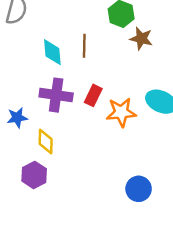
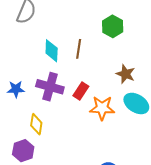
brown star: (141, 39) -> (126, 74), moved
blue star: (17, 118) -> (16, 89), moved

